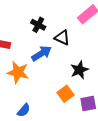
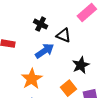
orange star: (18, 72) -> (32, 79), moved, turned 30

